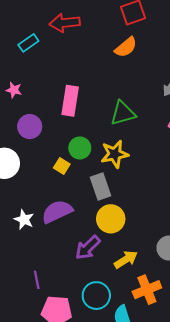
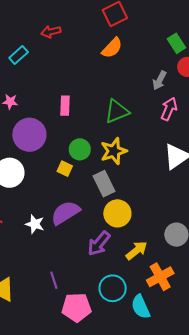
red arrow: (65, 23) -> (51, 32), size x0.7
pink rectangle: (70, 101) -> (65, 106), size x0.7
purple circle: (30, 127) -> (29, 135), size x1.4

